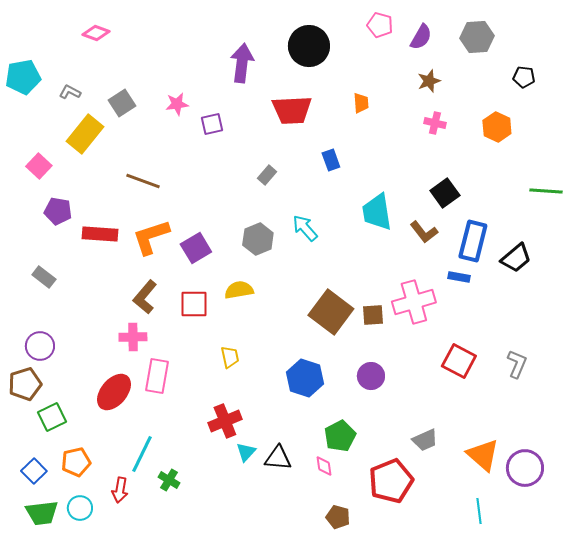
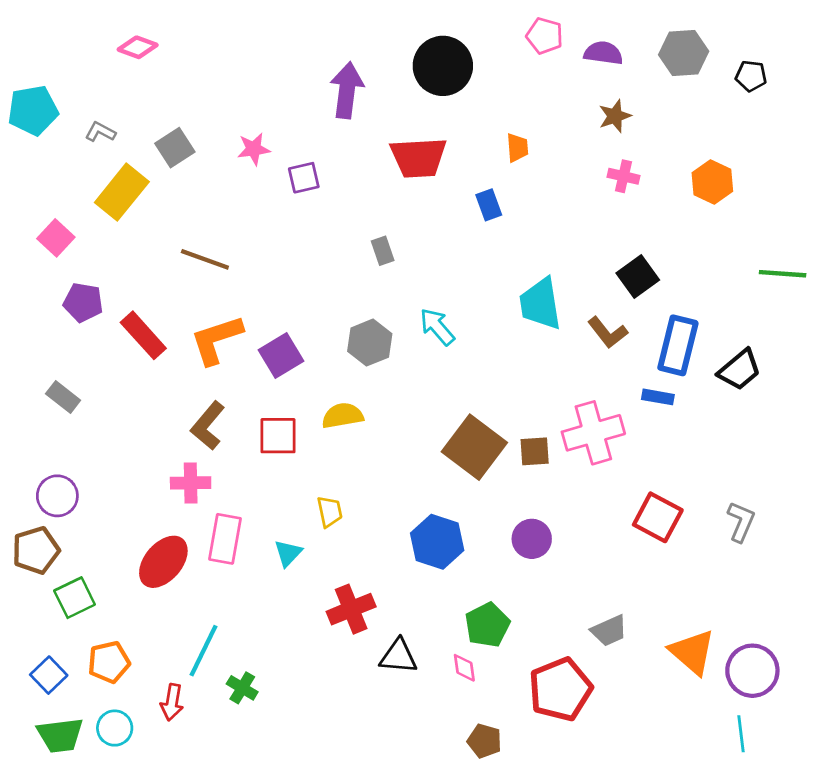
purple semicircle: (421, 37) -> (603, 53), turned -112
black pentagon: (524, 77) -> (751, 76), moved
blue rectangle: (331, 160) -> (489, 205), moved
gray rectangle: (267, 175) -> (383, 251), turned -60
red rectangle: (100, 234) -> (143, 335), turned 44
red cross: (225, 421) -> (351, 609), moved
cyan triangle: (246, 452) -> (288, 553), moved
cyan line: (479, 511) -> (741, 734), moved

